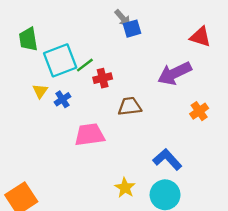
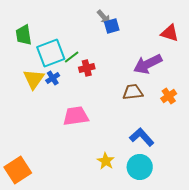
yellow triangle: (40, 91) -> (34, 79), size x1.6
blue cross: (62, 99) -> (53, 78), moved
brown trapezoid: (130, 106) -> (133, 92), moved

